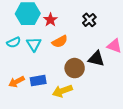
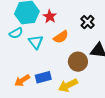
black cross: (89, 20) -> (88, 22), moved
cyan semicircle: (14, 42) -> (16, 33), moved

